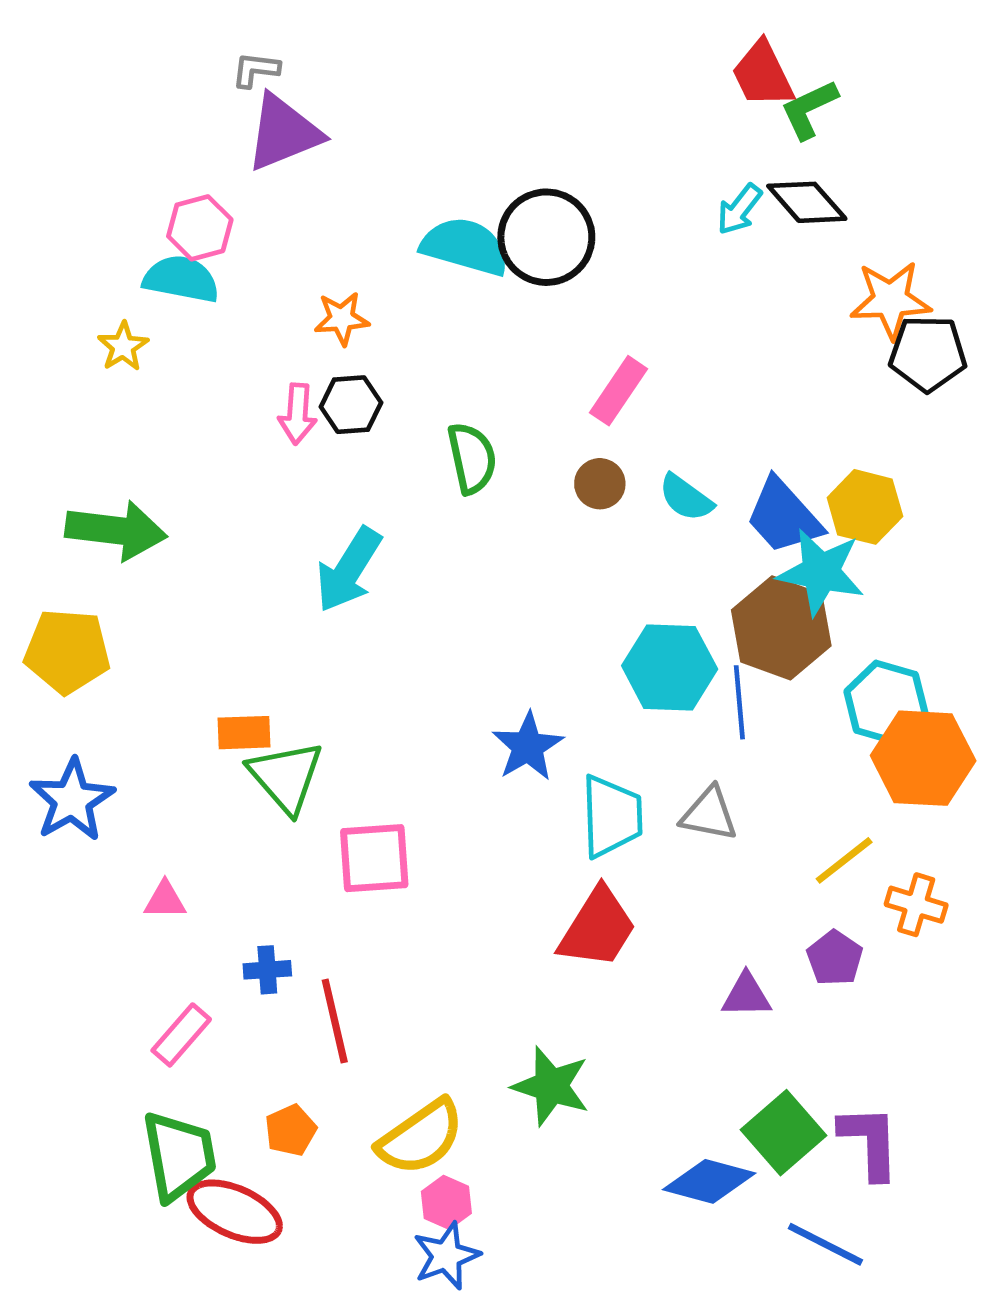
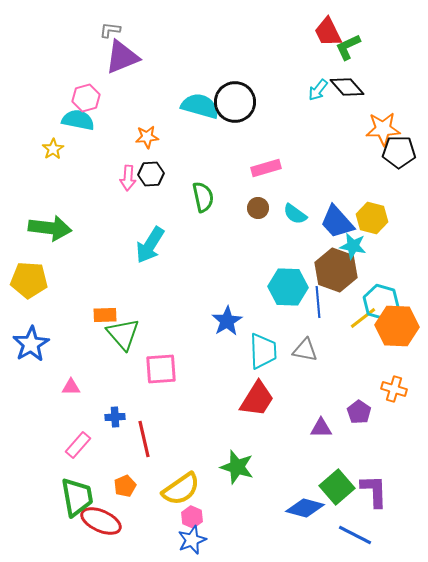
pink rectangle: (618, 391) -> (266, 168), turned 40
cyan star: (821, 572) -> (353, 246), size x0.7
yellow line: (844, 860) -> (363, 318), moved

